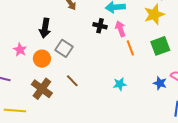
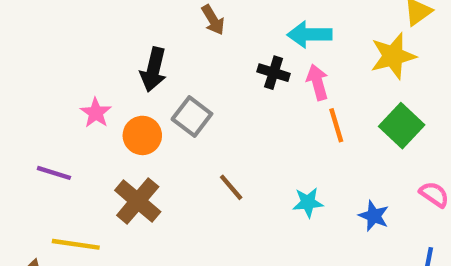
green square: (160, 46) -> (402, 126), turned -30
brown line: (72, 81) -> (231, 187), moved
blue star: (160, 83) -> (374, 216), moved

